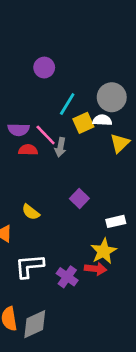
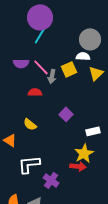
purple circle: (44, 68) -> (40, 17), size x1.6
cyan line: (67, 104) -> (40, 35), moved
yellow square: (83, 123) -> (69, 69), moved
red semicircle: (28, 150) -> (35, 92), moved
purple cross: (67, 277) -> (51, 180), moved

